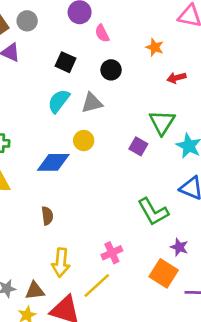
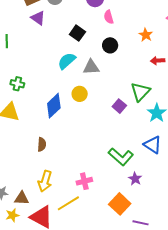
blue diamond: (53, 162) -> (54, 106), turned -55
green L-shape: (153, 212) -> (121, 157), turned -30
purple star: (179, 247) -> (135, 179), moved

